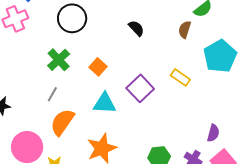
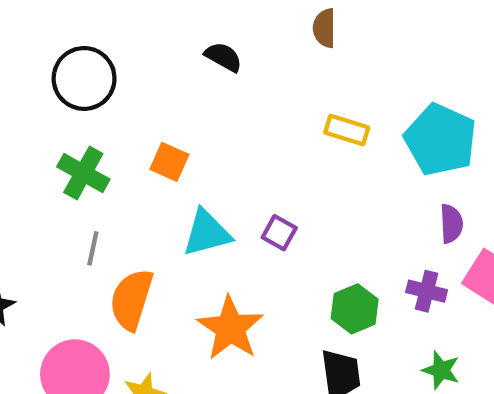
cyan pentagon: (220, 56) -> (440, 140), moved
purple square: (140, 88) -> (279, 233), moved, size x0.6

